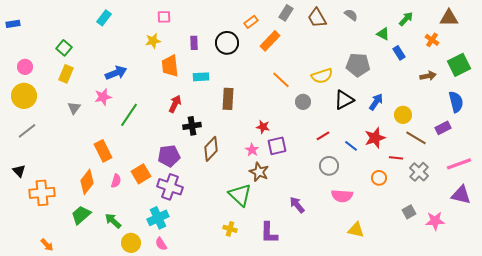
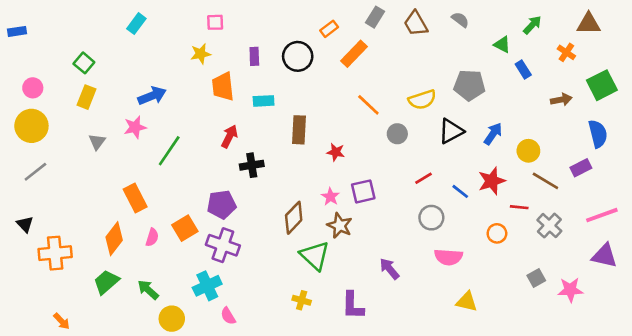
red star: (263, 127) -> (336, 152), moved
brown diamond: (211, 149) -> (294, 218), moved
pink semicircle: (161, 244) -> (228, 316), moved

